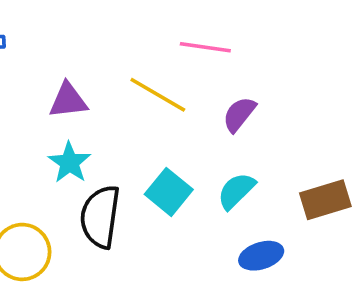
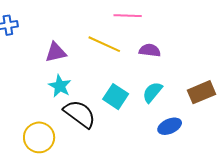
purple semicircle: (239, 114) -> (150, 50), turned 65
black semicircle: (100, 217) -> (80, 114), turned 124

